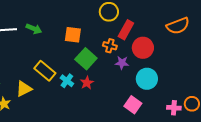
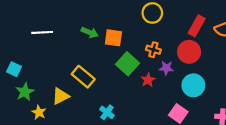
green arrow: (34, 29) -> (90, 32), moved
red rectangle: (126, 30) -> (197, 26), moved
cyan cross: (67, 81) -> (107, 112), moved
red star: (87, 83) -> (148, 80), moved

